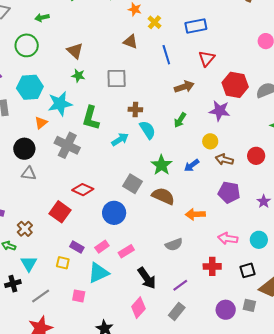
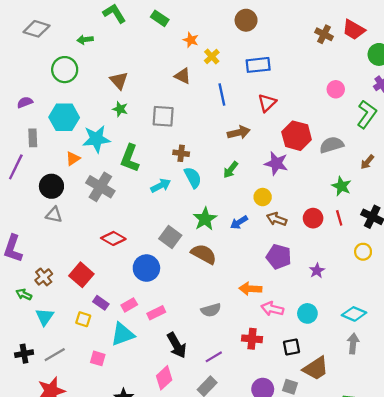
red square: (60, 212) -> (81, 275), moved
orange arrow: (195, 214) -> (250, 289), moved
black cross: (13, 284) -> (24, 354), moved

